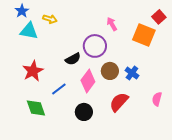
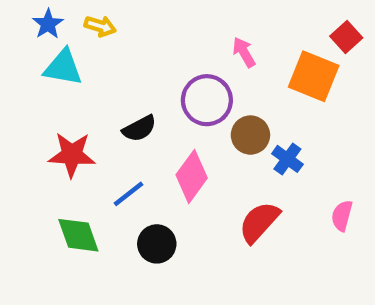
yellow arrow: (50, 19) -> (100, 26), moved
black semicircle: (73, 59) -> (139, 129), moved
red star: (33, 71) -> (72, 155), turned 30
brown circle: (110, 71) -> (250, 135), moved
black circle: (84, 112) -> (157, 244), moved

